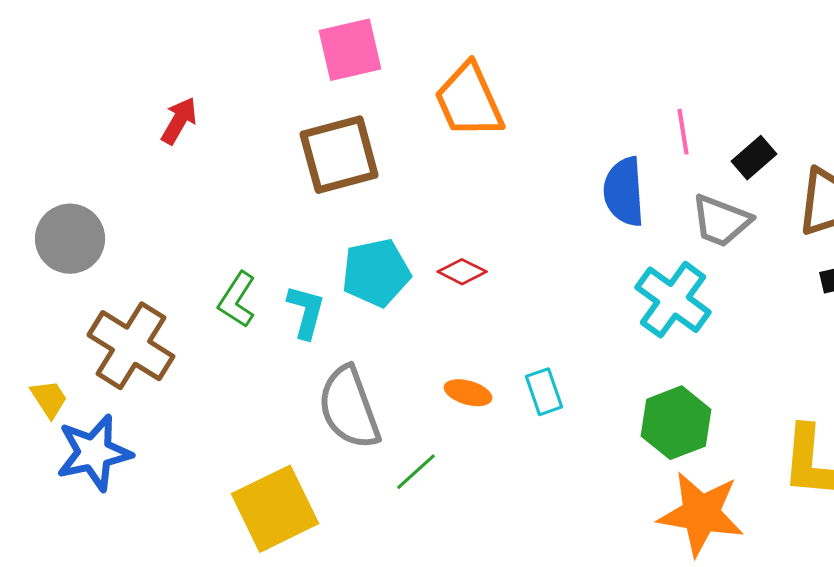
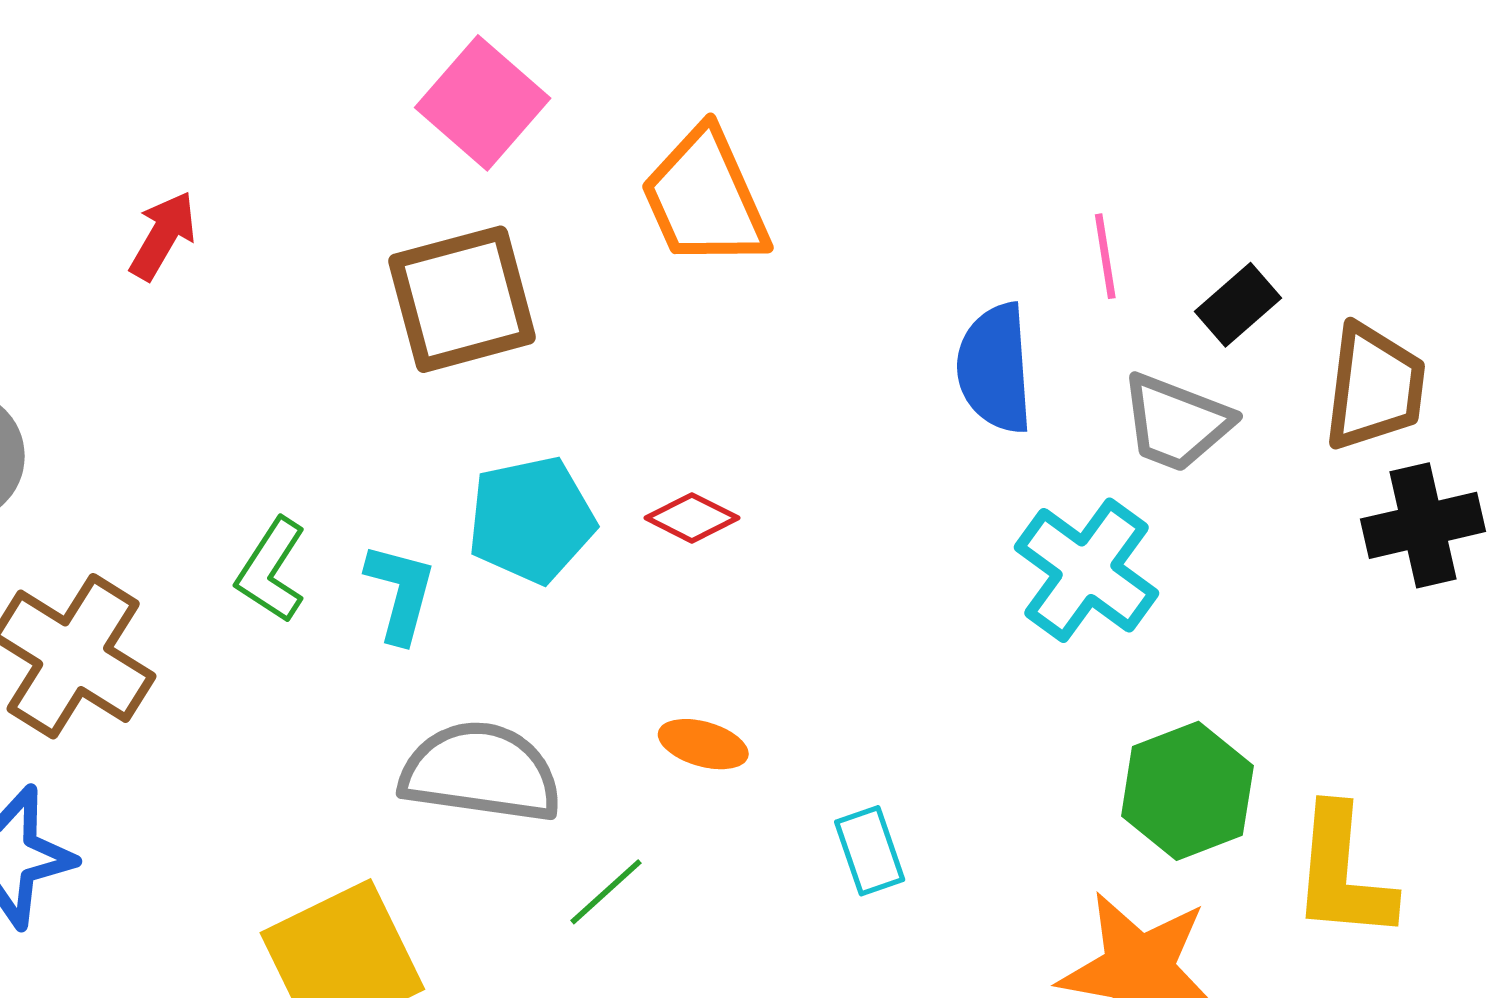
pink square: (350, 50) -> (483, 103), turned -36
cyan rectangle: (544, 392) -> (870, 851), moved
gray semicircle: (349, 408) -> (481, 772), turned 118
green hexagon: (676, 423) -> (1187, 791), moved

